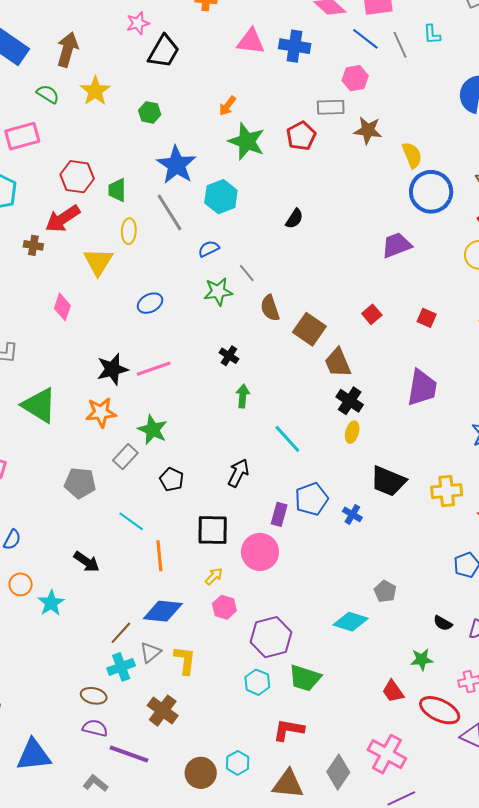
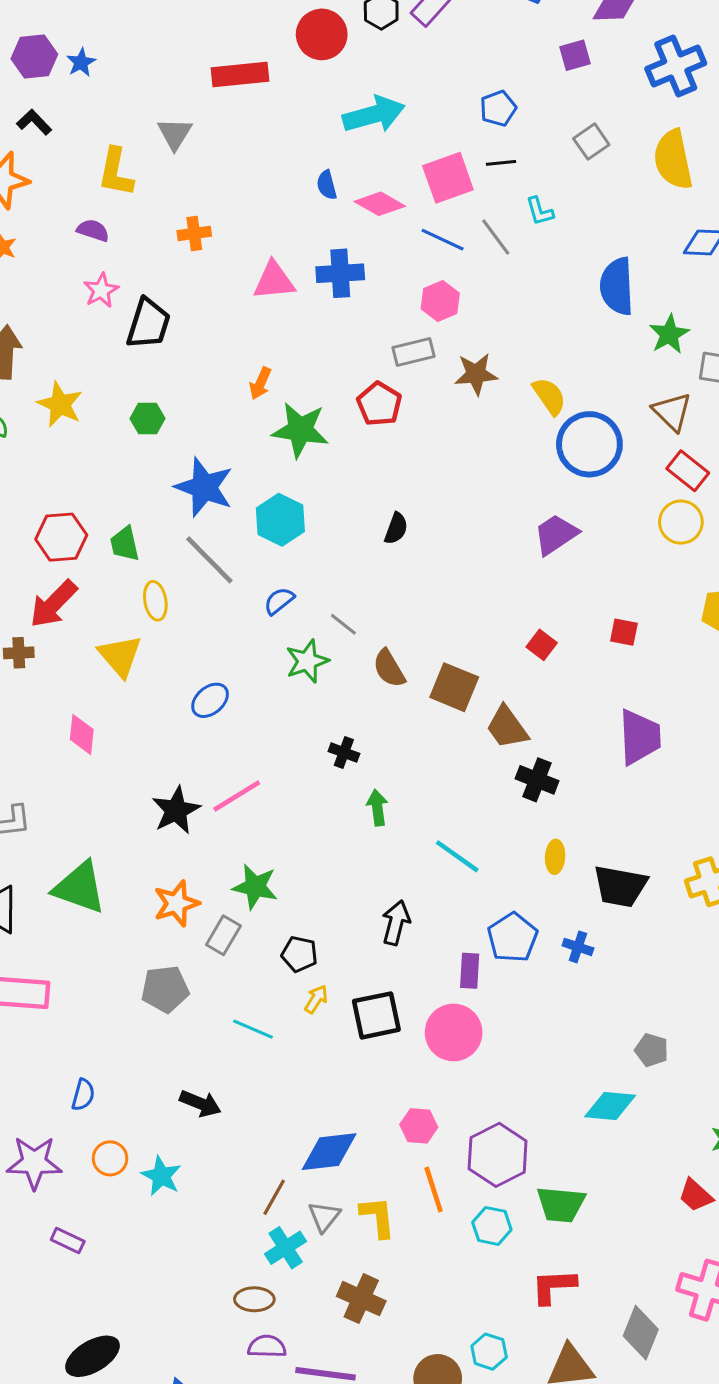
orange star: (101, 412) -> (176, 903), moved
yellow ellipse: (352, 432) -> (555, 857), moved
orange line: (159, 556) -> (434, 1189), moved
yellow arrow: (214, 576) -> (316, 999), moved

